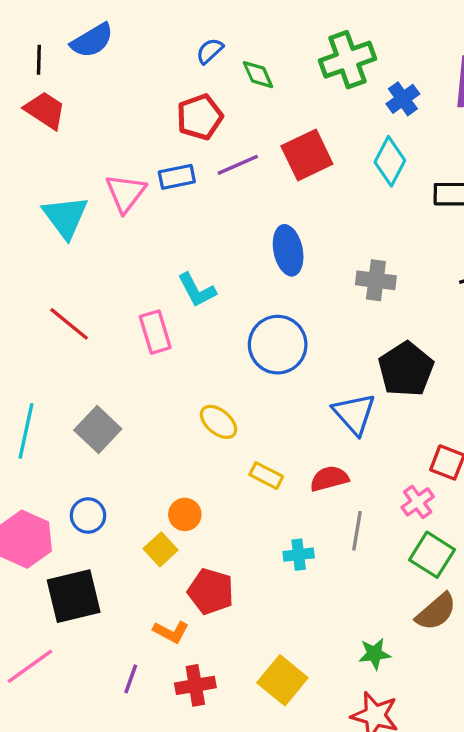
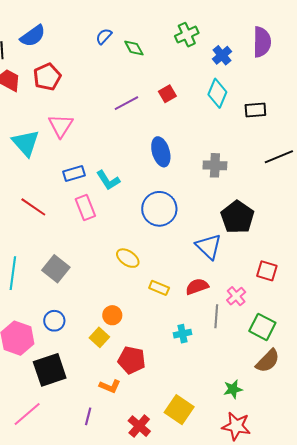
green cross: (347, 60) -> (187, 35), size x0.7
red pentagon: (200, 117) -> (47, 77), moved
red square: (307, 155) -> (167, 94), size x0.6
blue rectangle: (177, 177) -> (74, 174), moved
pink cross: (418, 502) -> (236, 296), moved
red cross: (195, 685) -> (139, 426), moved, turned -35

